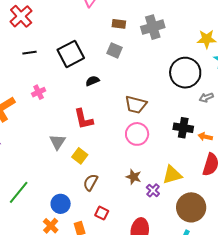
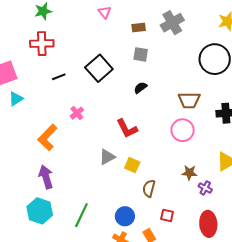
red cross: (21, 16) -> (42, 44), turned -35
black semicircle: (92, 81) -> (140, 88), moved
brown trapezoid: (136, 105) -> (189, 100), moved
gray triangle: (57, 142) -> (107, 157), turned 42
purple cross: (153, 190) -> (205, 188), moved

